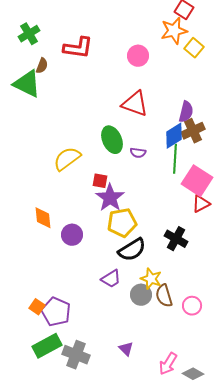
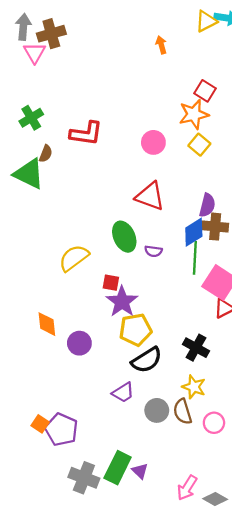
yellow square: (194, 48) -> (199, 145), moved
brown cross: (193, 131) -> (215, 227), turned 30
yellow star: (151, 279) -> (194, 387), moved
green rectangle: (47, 346) -> (118, 468), moved, turned -36

